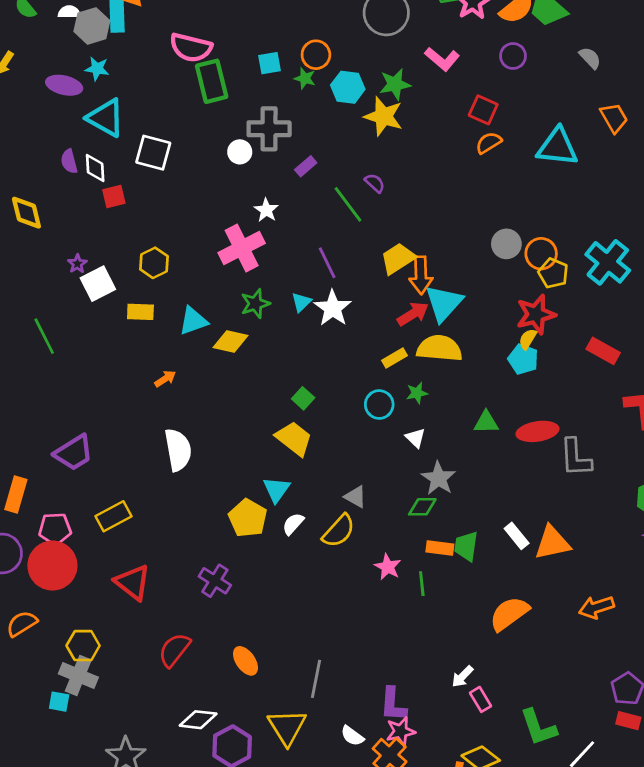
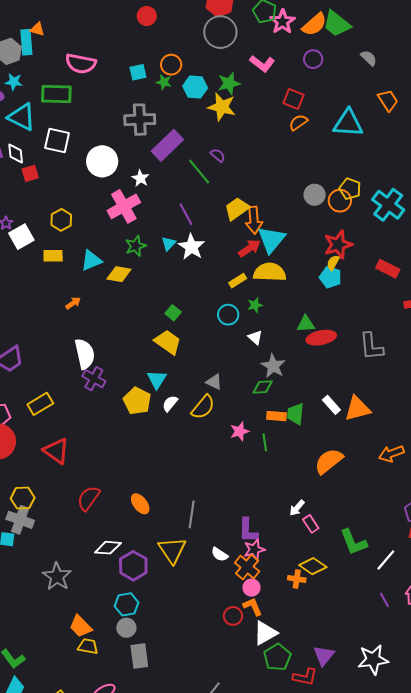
green rectangle: (212, 81) -> (56, 94), moved, turned -72
white circle: (240, 152) -> (102, 161), moved, size x1.8
purple rectangle: (306, 166) -> (167, 145), size x2.0
yellow pentagon: (553, 273) -> (350, 189), moved
red ellipse: (537, 431) -> (321, 338), moved
pink star: (388, 567) -> (240, 431), turned 30
purple cross: (215, 581) -> (94, 379), moved

